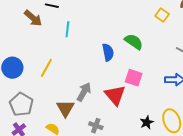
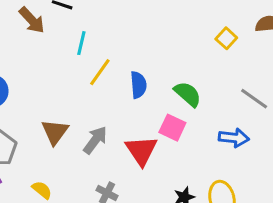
green semicircle: (134, 42) -> (188, 94), moved
yellow line: (46, 68) -> (100, 72), moved
brown triangle: (65, 108) -> (55, 132), moved

